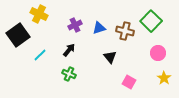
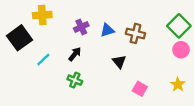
yellow cross: (39, 14) -> (42, 15), turned -30
green square: (151, 21) -> (179, 26), moved
pink circle: (158, 53) -> (181, 50), moved

